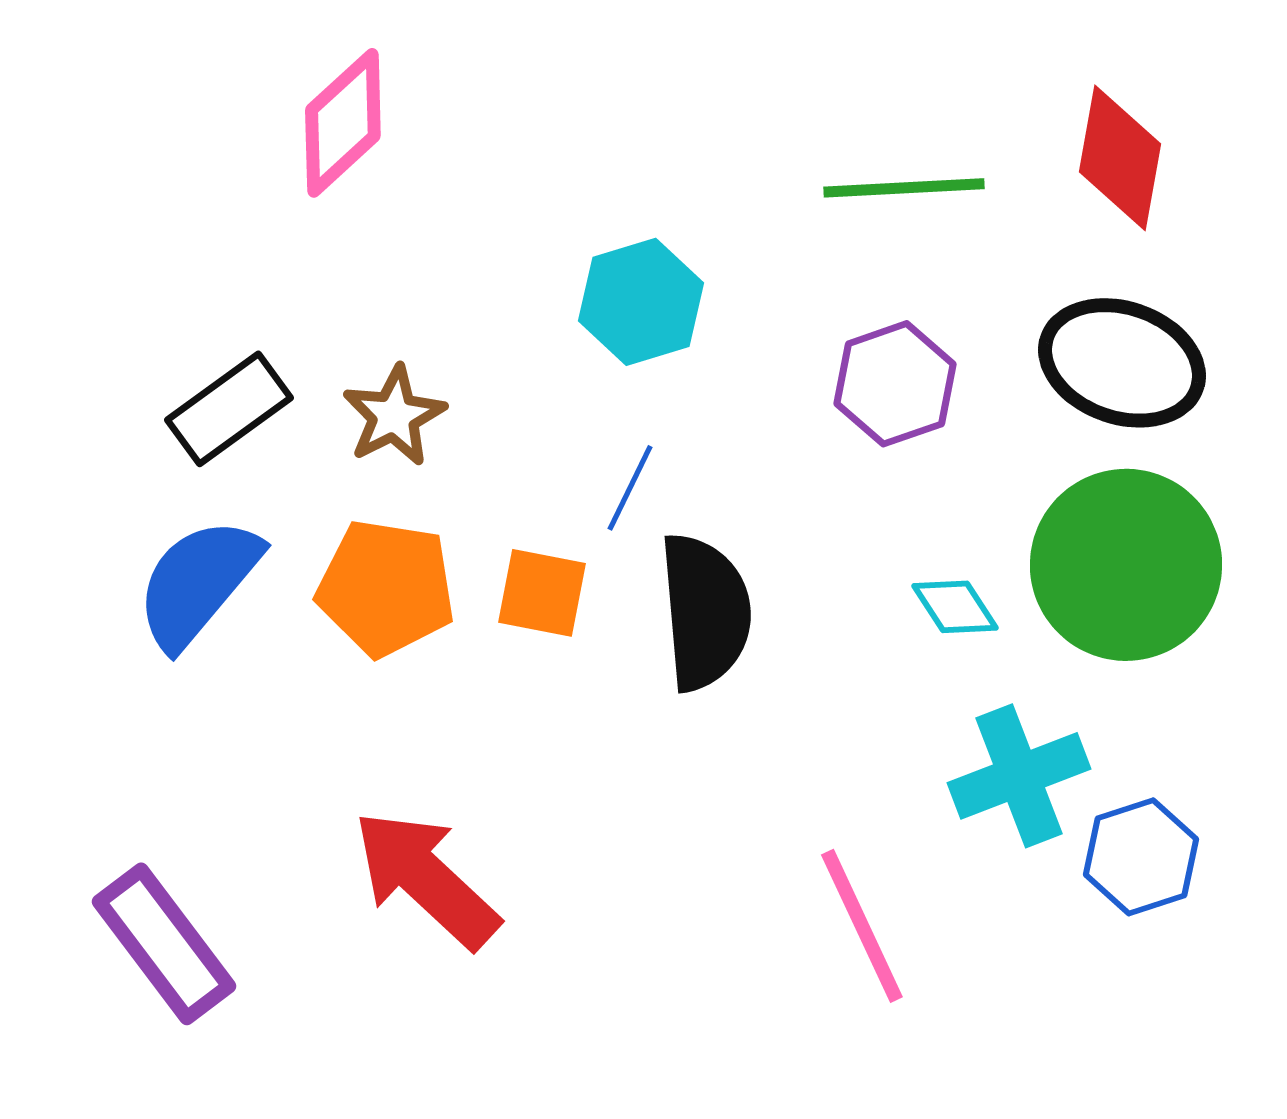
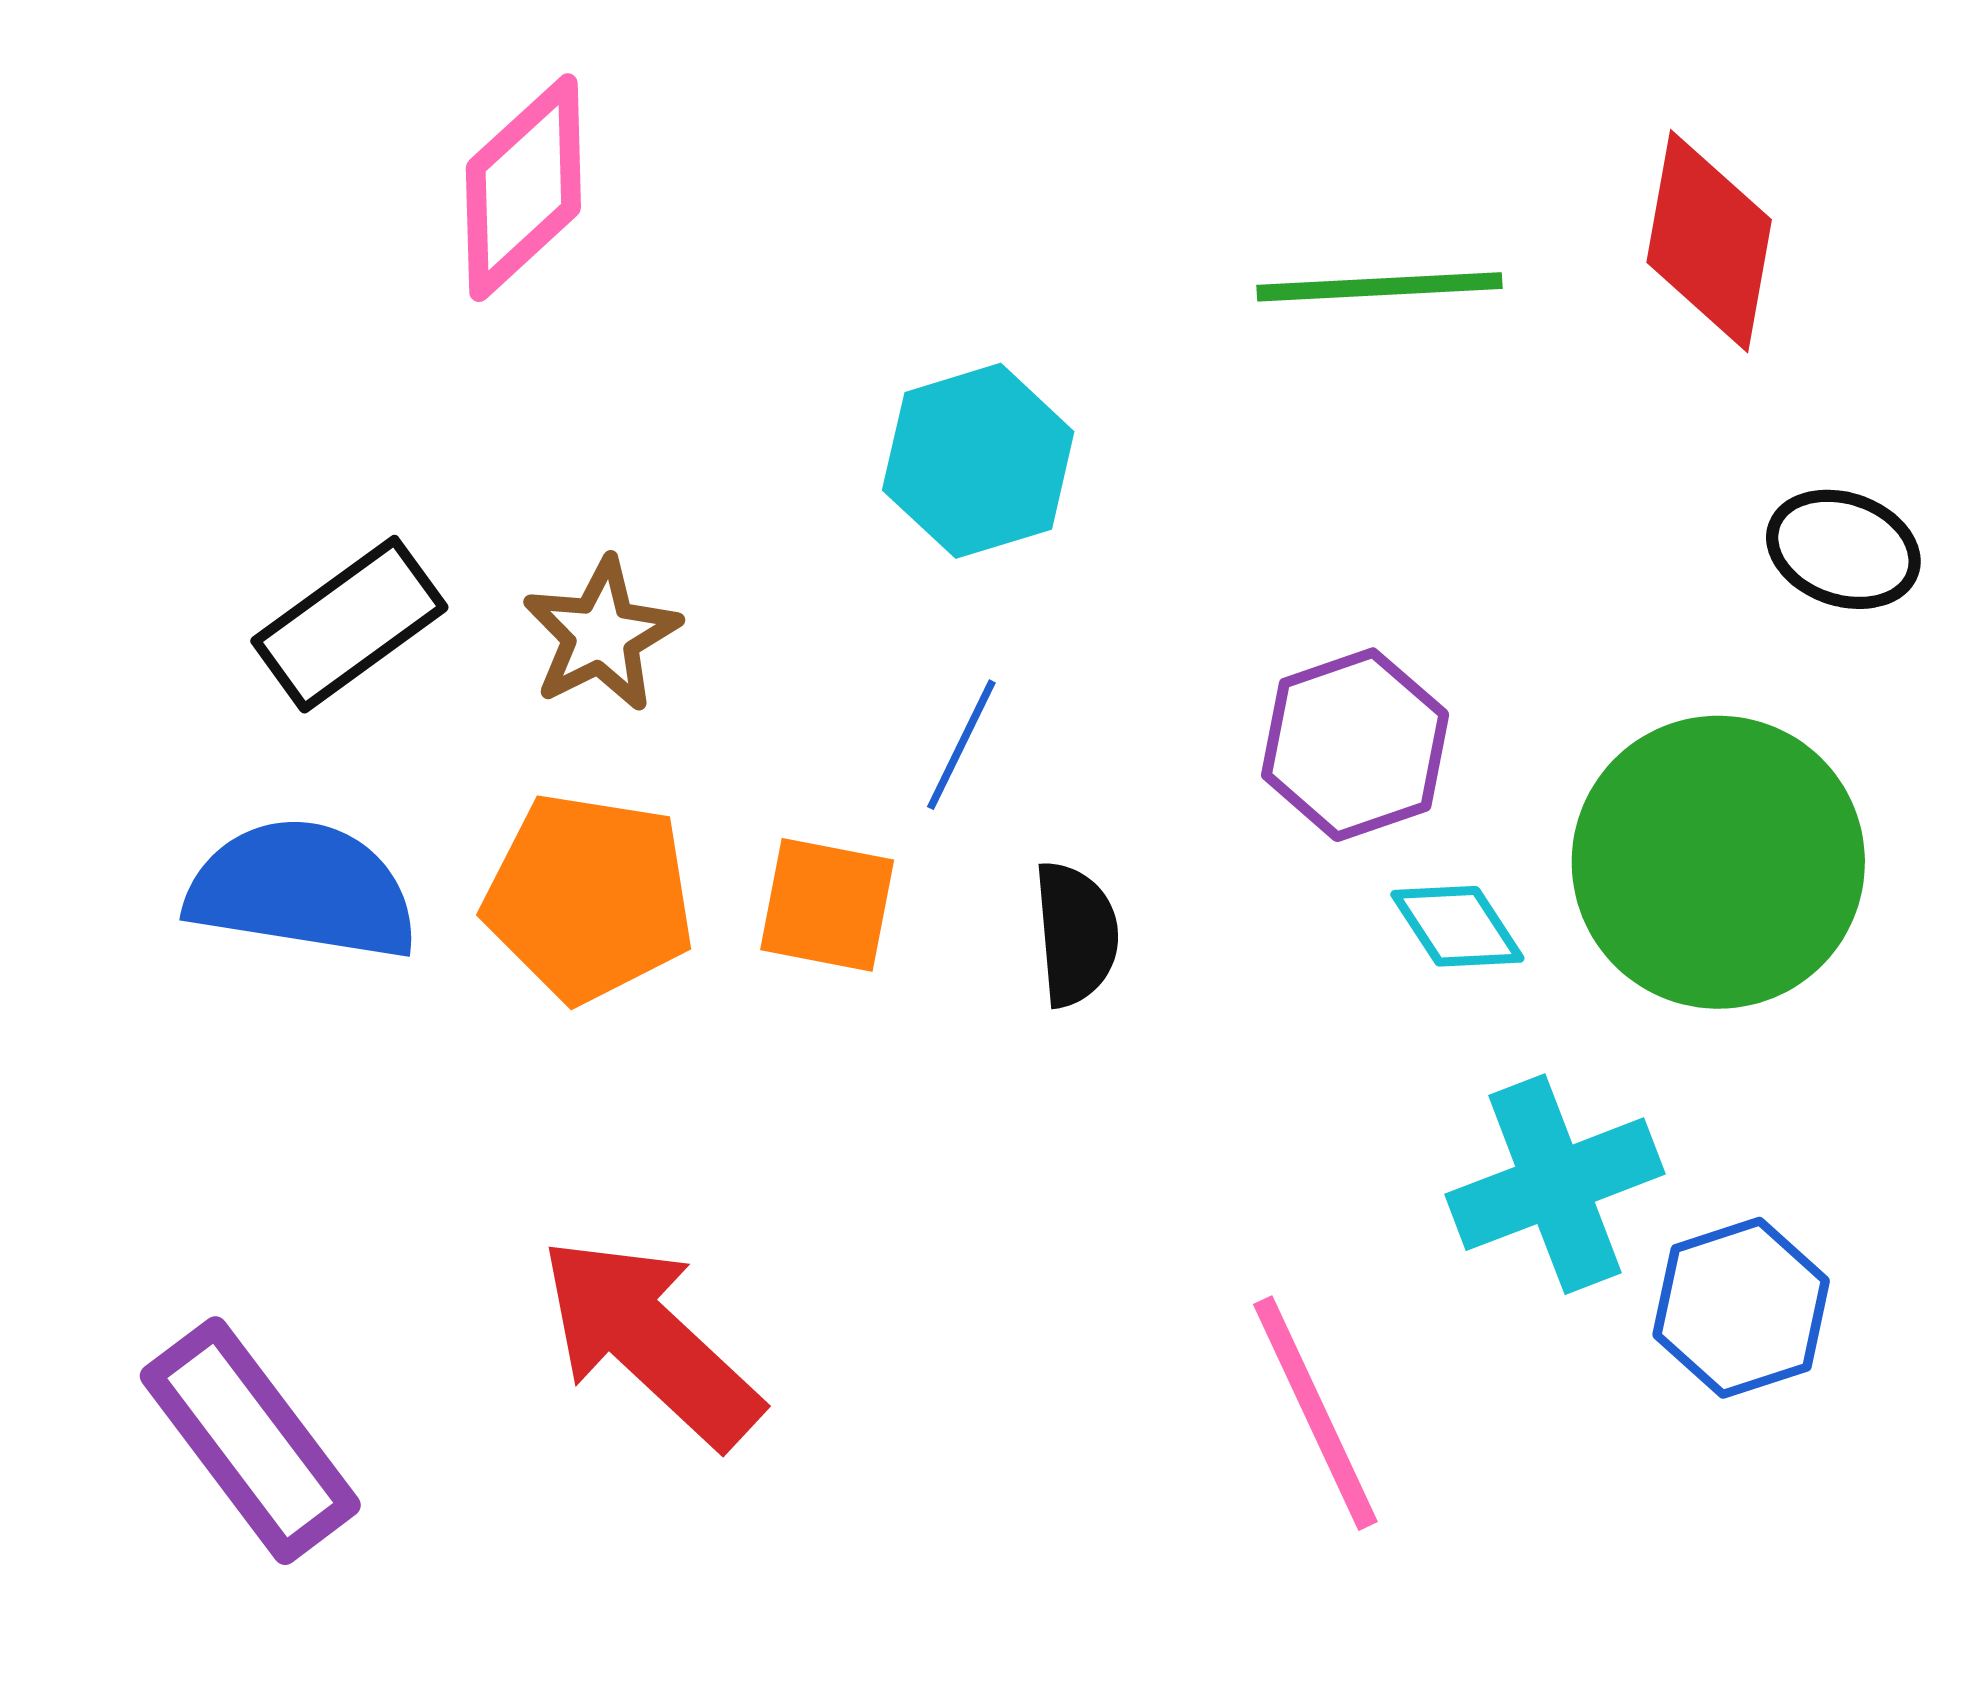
black ellipse: (1122, 363) -> (1843, 549), moved, size x0.6
purple hexagon: (895, 384) -> (1355, 745), moved
blue semicircle: (198, 583) -> (302, 890), turned 59
black semicircle: (705, 612) -> (1076, 934), size x0.6

